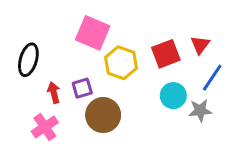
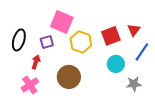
purple square: (82, 88) -> (47, 42), moved
red arrow: (54, 93) -> (36, 62), turned 32
gray star: (200, 111) -> (134, 84), moved

